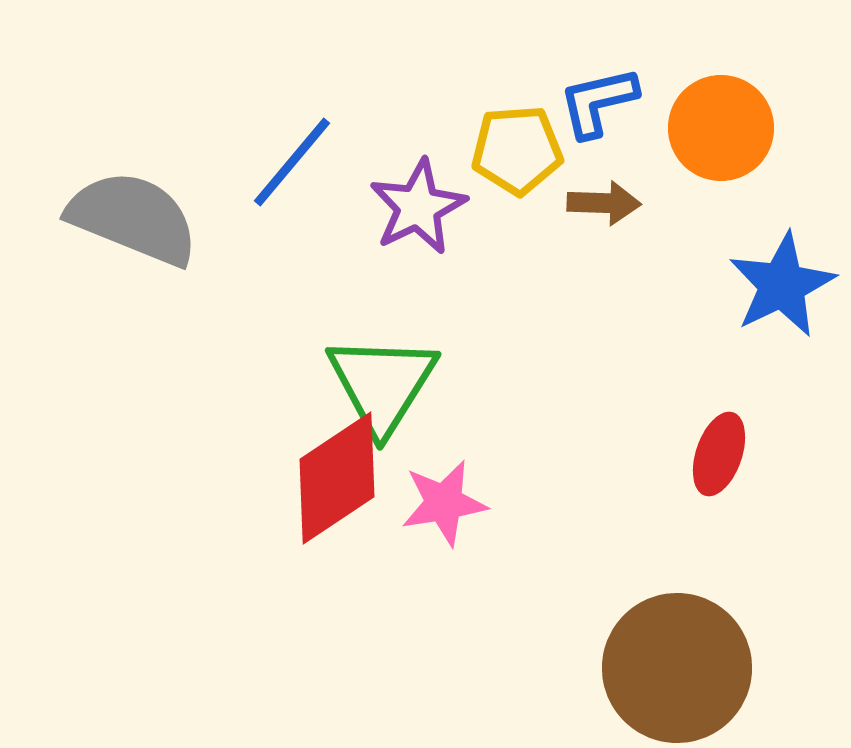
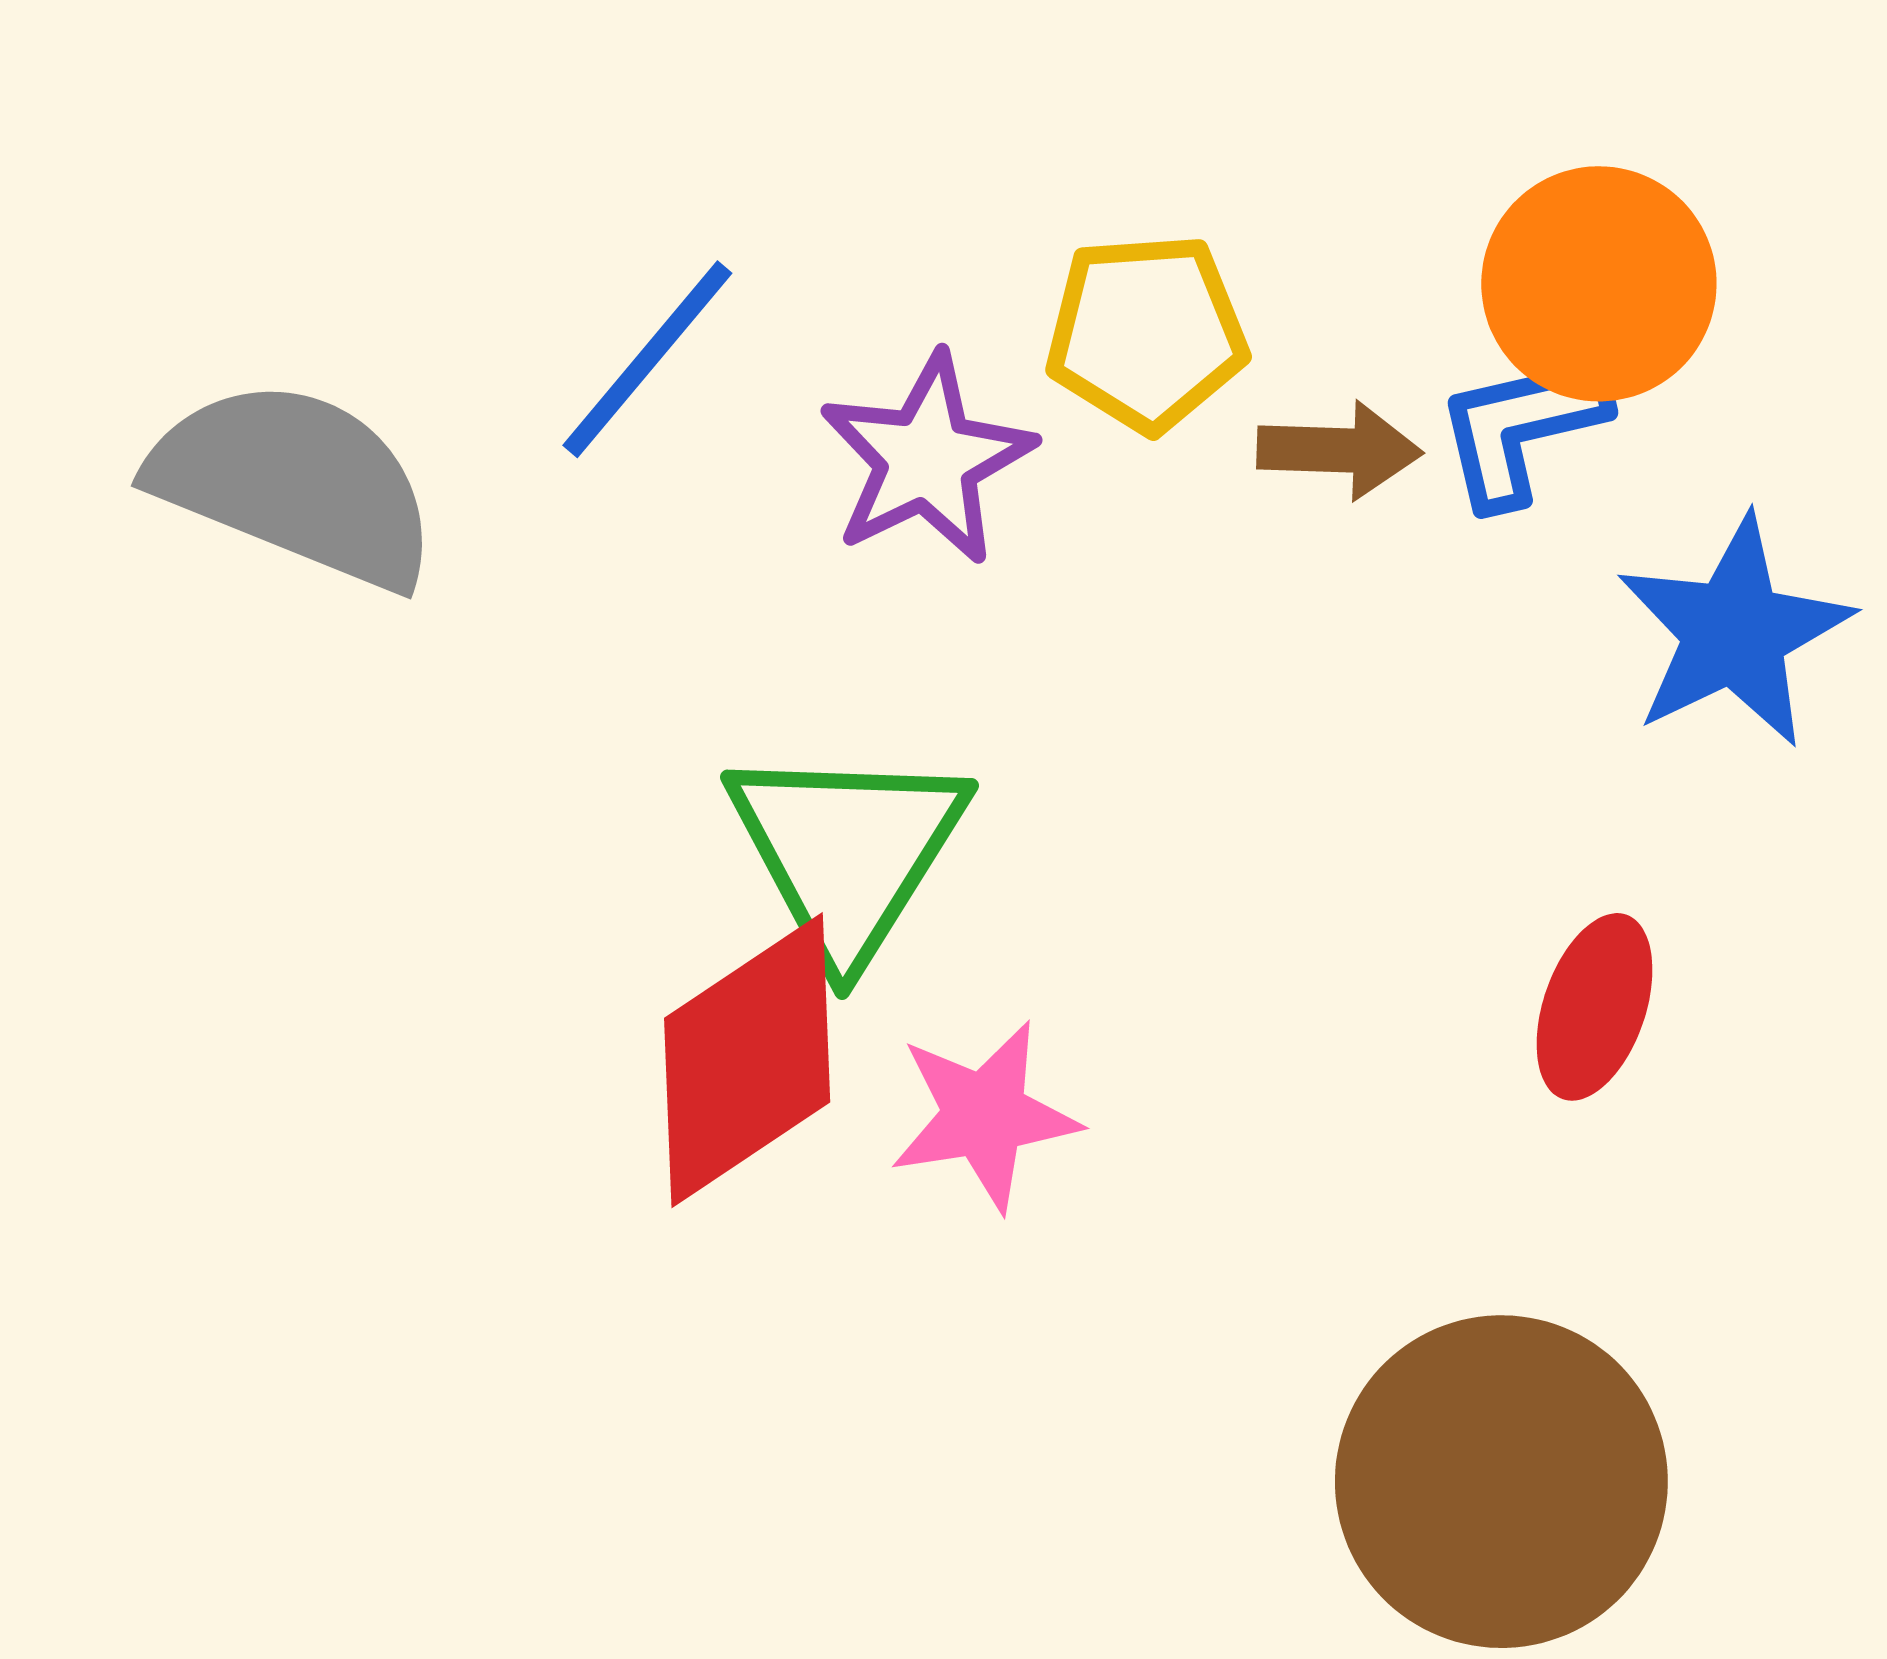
blue L-shape: (598, 102) -> (1521, 428), moved

